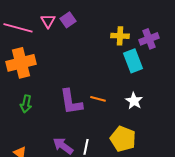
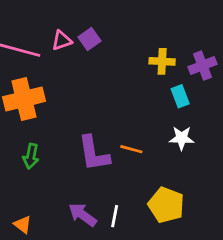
pink triangle: (48, 21) -> (62, 40), turned 42
cyan rectangle: (133, 61) -> (180, 96), size x0.7
white star: (134, 101) -> (182, 138), moved, turned -30

